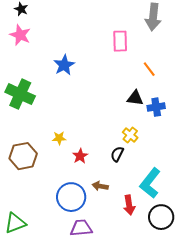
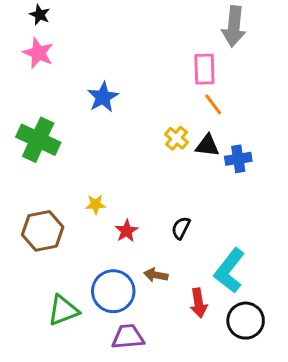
pink rectangle: (120, 41) -> (204, 69), moved
orange line: (149, 69) -> (213, 104), moved
yellow cross: (130, 135) -> (176, 138), moved
green triangle: (15, 223) -> (63, 310), moved

